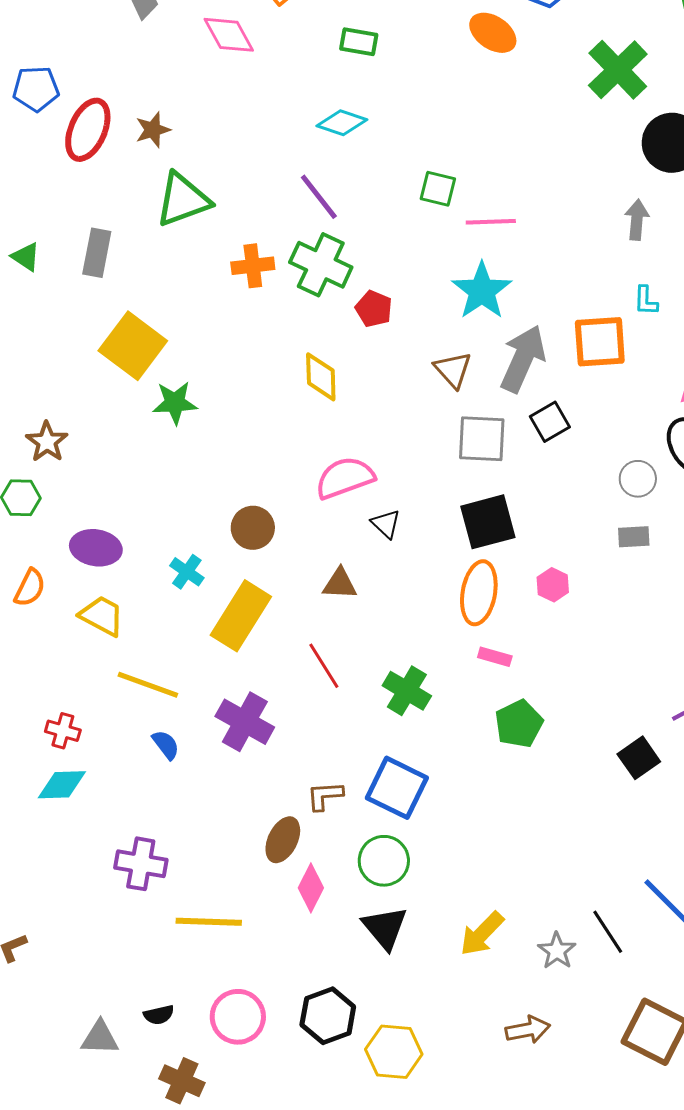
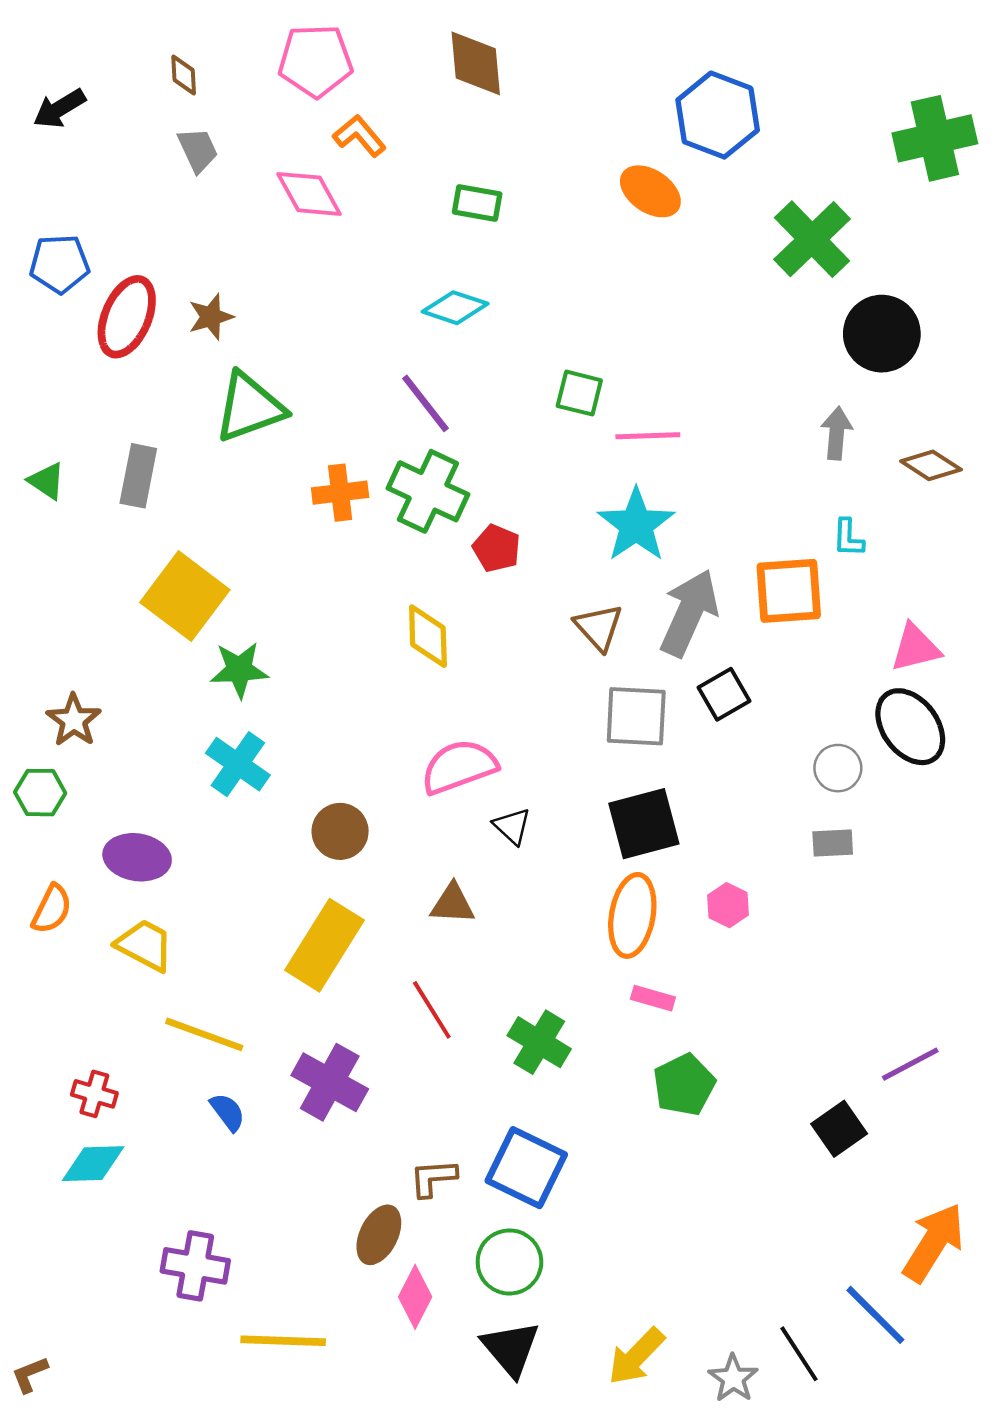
cyan cross: (187, 572) -> (238, 764), moved, size x1.4

